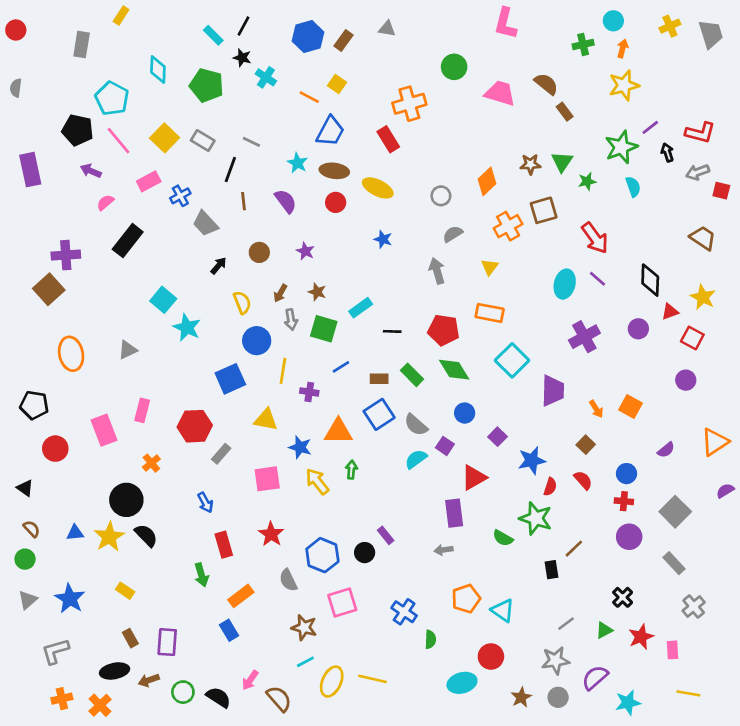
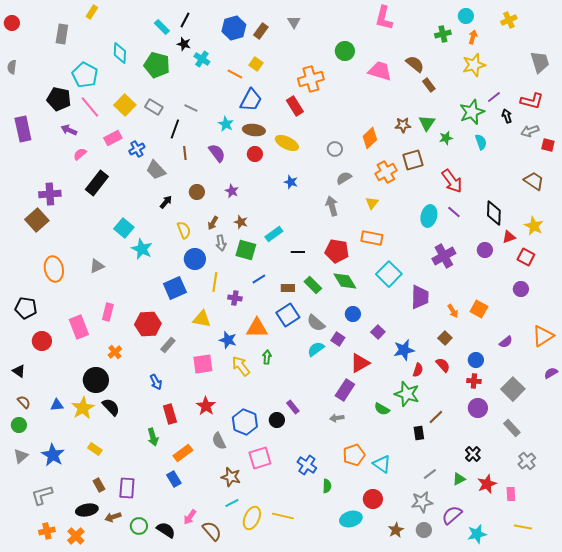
gray triangle: (387, 29) -> (294, 22), turned 48
gray trapezoid: (711, 34) -> (540, 62), moved
purple rectangle: (454, 513) -> (345, 390), turned 40

